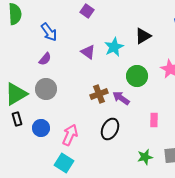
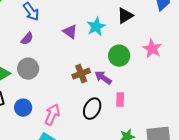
pink rectangle: (154, 120) -> (120, 100), moved

